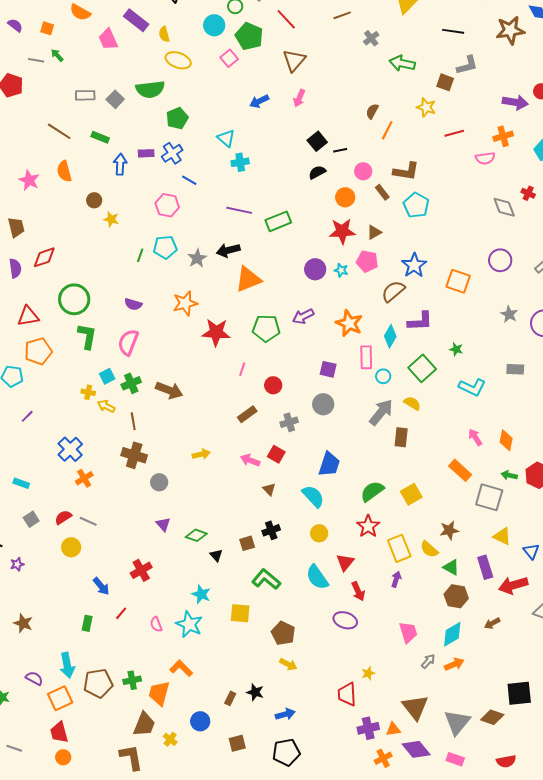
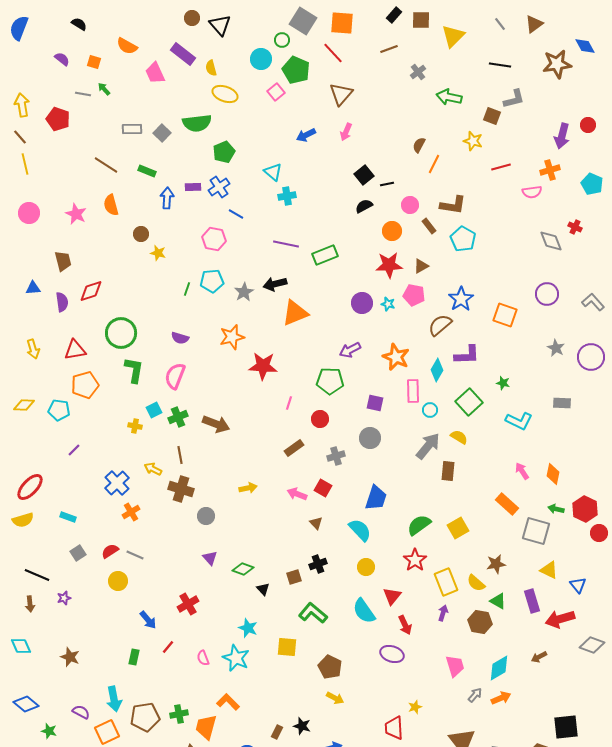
purple arrow: (515, 102) -> (562, 136), turned 95
green pentagon: (266, 328) -> (330, 381), moved
yellow arrow: (106, 406) -> (153, 469), moved
brown hexagon: (456, 596) -> (480, 622), moved

